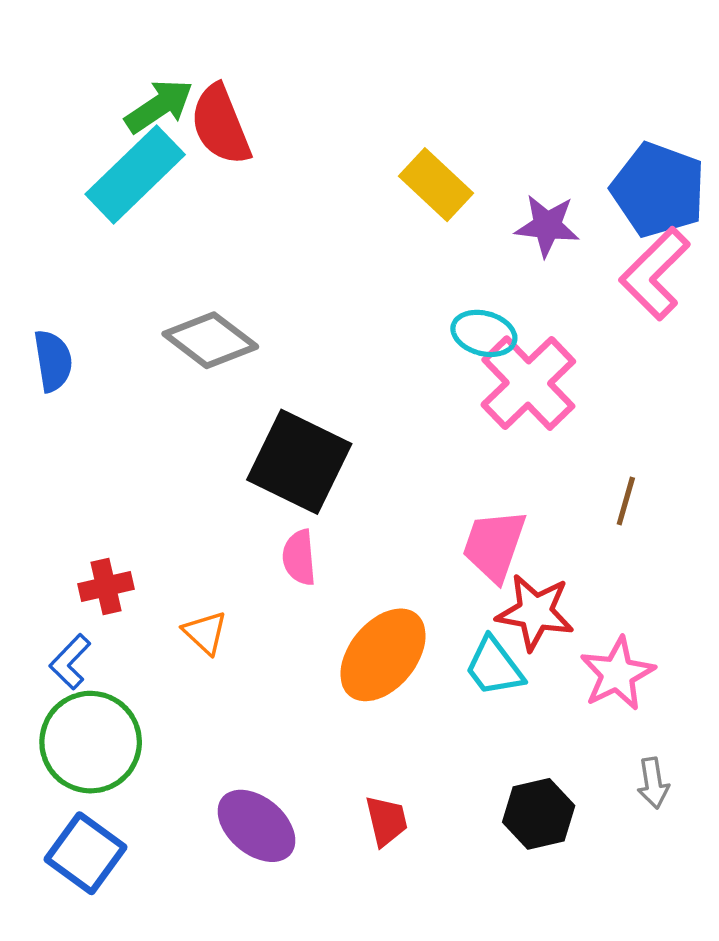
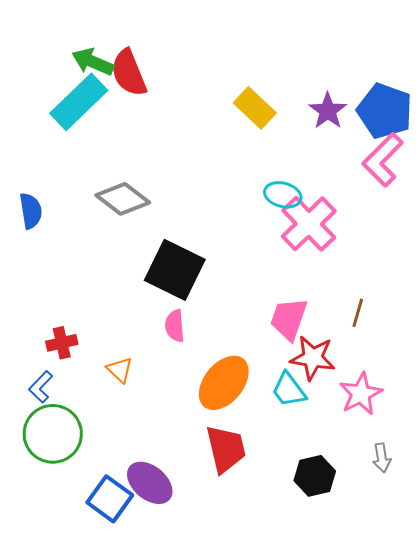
green arrow: (159, 106) -> (93, 62), turned -123
purple star: (547, 226) -> (328, 111), moved, turned 30
brown line: (626, 501) -> (358, 313), moved
red trapezoid: (386, 821) -> (226, 449), moved, size x1.6
blue square: (85, 853) -> (110, 499), moved

